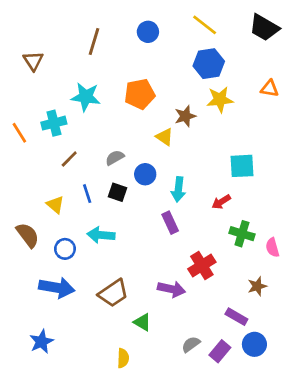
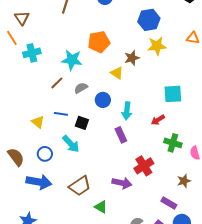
cyan star: (86, 97) -> (72, 60), moved
cyan cross: (54, 123) -> (32, 53), moved
orange line: (19, 133) -> (12, 38), moved
brown line: (69, 159) -> (57, 83), moved
black square: (118, 192) -> (82, 123), moved
blue line: (87, 194) -> (61, 114), turned -64
brown semicircle: (28, 235) -> (16, 157), moved
cyan arrow: (101, 235) -> (71, 144), turned -138

